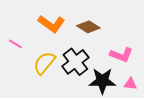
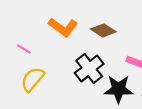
yellow semicircle: (44, 63) -> (33, 79), moved

